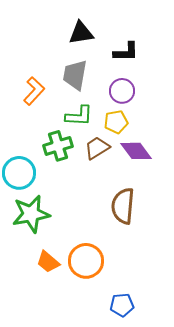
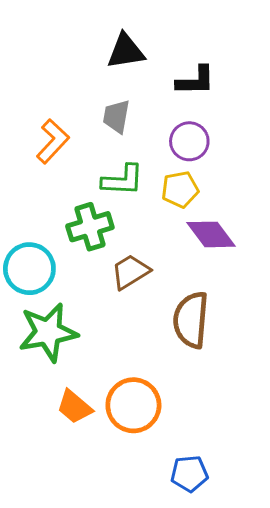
gray trapezoid: (75, 75) -> (116, 116), size x0.7
brown trapezoid: (97, 148) -> (130, 272), moved

